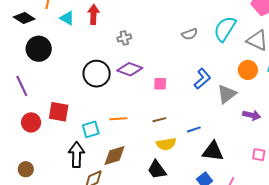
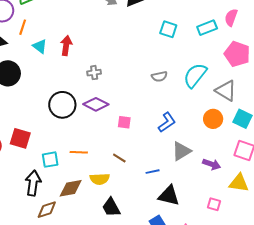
gray triangle: (227, 94) -> (181, 151), moved
brown line: (159, 120) -> (119, 158), turned 40
yellow semicircle: (166, 144) -> (100, 179), moved

